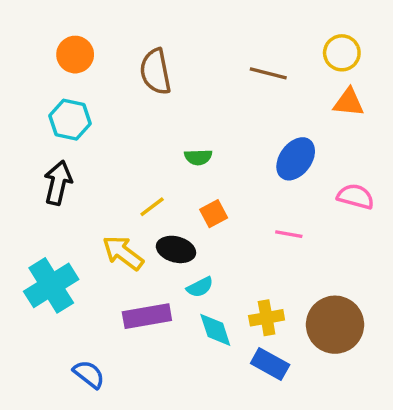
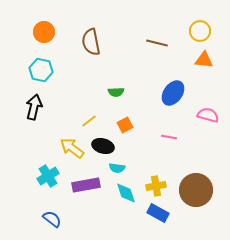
cyan cross: (51, 285) -> (48, 176), moved, size x0.7
cyan semicircle: (200, 287) -> (117, 168), turned 35

